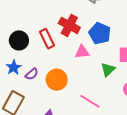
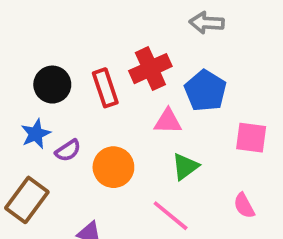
red cross: (69, 25) -> (150, 69), turned 30
green triangle: (108, 70) -> (185, 166), moved

